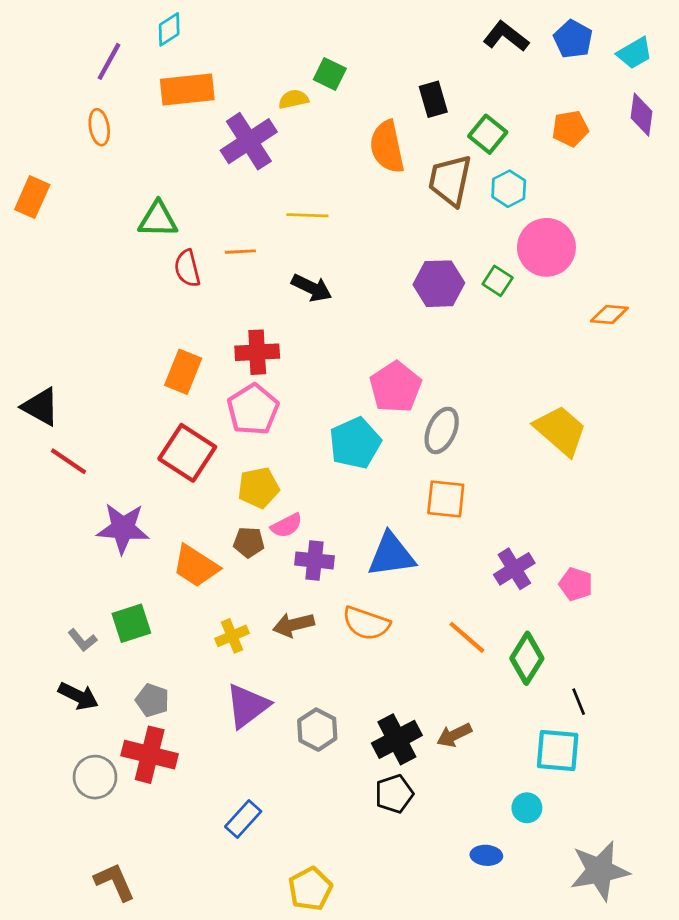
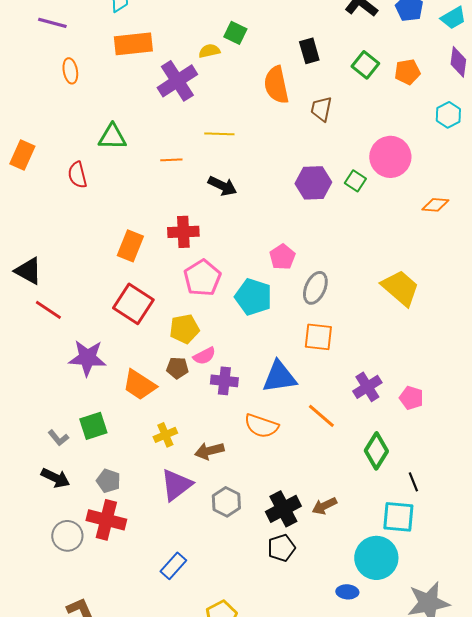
purple line: (109, 61) -> (52, 23), moved, turned 76
green square: (488, 134) -> (365, 65), moved
brown trapezoid: (450, 180) -> (321, 109), size x0.7
cyan hexagon: (509, 189) -> (448, 115), moved
orange rectangle: (32, 197) -> (22, 155), moved
red semicircle: (187, 268) -> (77, 175), moved
pink pentagon: (396, 387) -> (282, 257), size x0.7
pink pentagon: (253, 409) -> (202, 278), moved
cyan pentagon: (355, 443) -> (253, 297), turned -30
brown arrow: (293, 625) -> (209, 451), moved
orange line: (467, 637) -> (321, 416), moved
cyan circle: (527, 808) -> (376, 558), size x2.0

